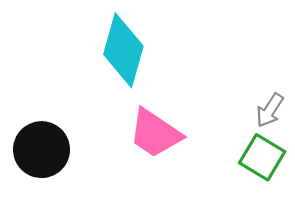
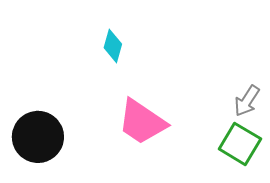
cyan diamond: (123, 50) -> (113, 46), size x0.5

